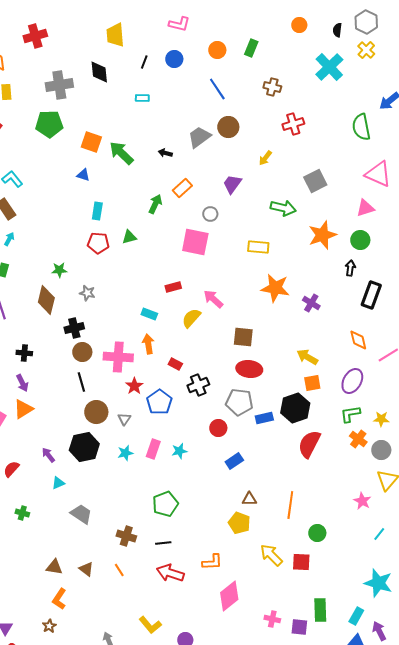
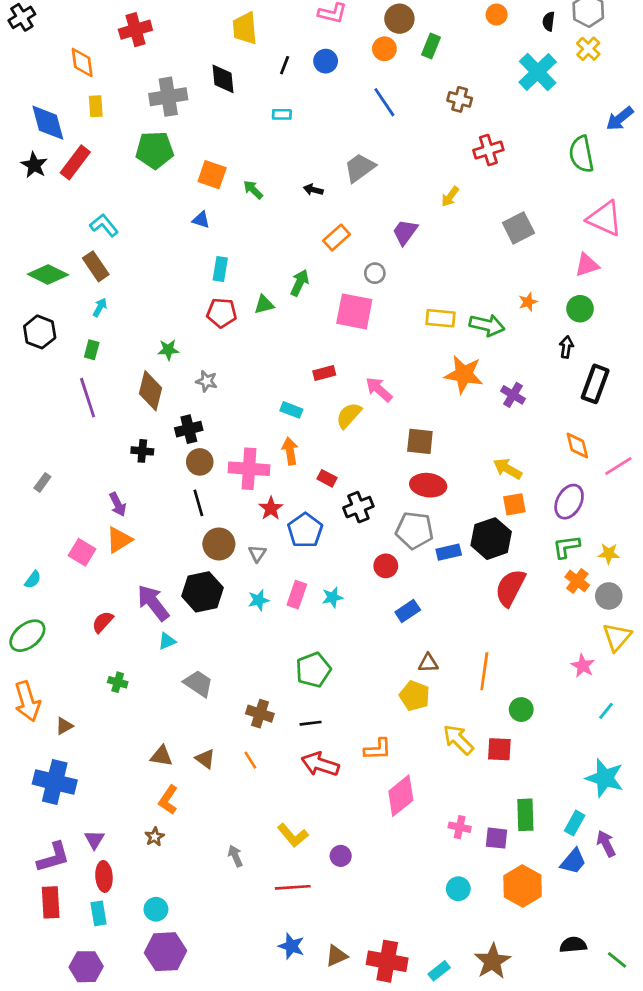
brown circle: (228, 127) -> (399, 19), moved
green arrow: (121, 153) -> (253, 190), size x0.6
green arrow: (155, 204) -> (300, 283), moved
green arrow: (283, 208) -> (487, 325), moved
orange star: (322, 235) -> (528, 302), size x0.5
black cross: (24, 353) -> (142, 451), moved
purple arrow: (48, 455) -> (153, 603), size x1.8

